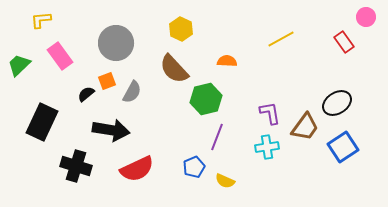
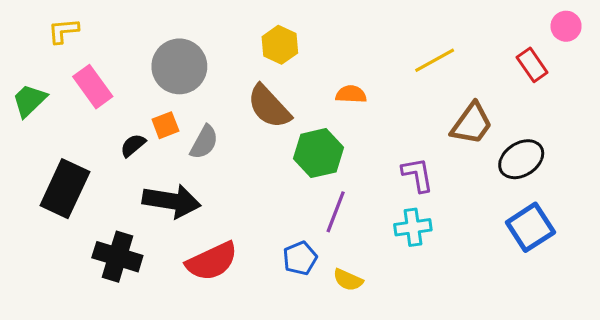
brown trapezoid: (305, 127) -> (472, 124), moved

